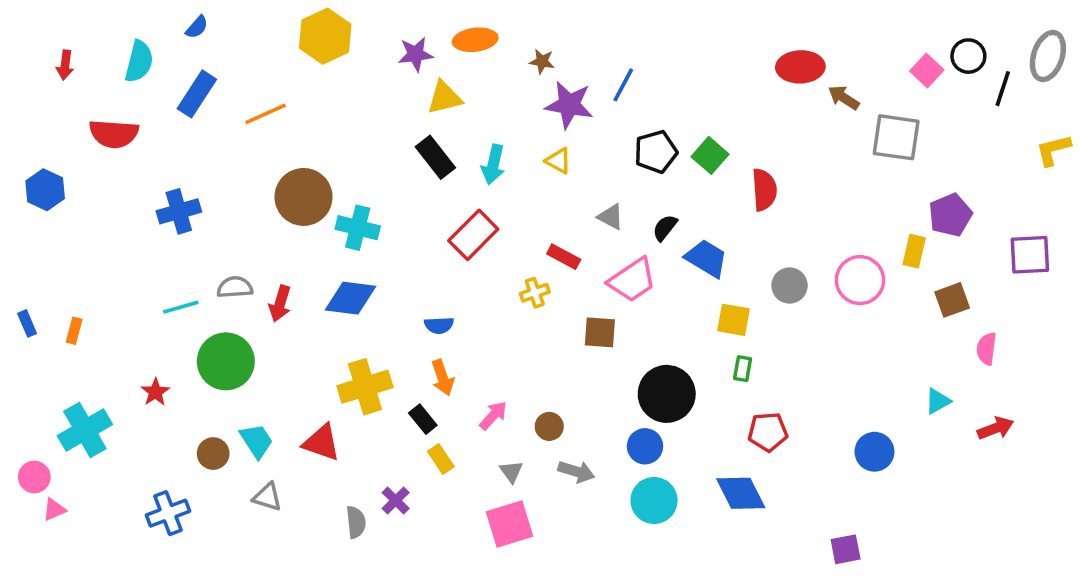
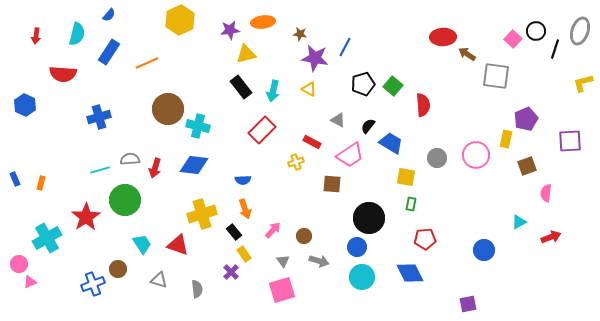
red star: (155, 392) -> (86, 217), size x1.8
brown circle: (213, 454) -> (118, 269), moved
gray triangle: (267, 497) -> (159, 280), moved
purple cross: (396, 500) -> (231, 272), moved

